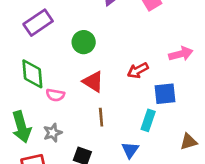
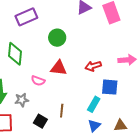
red triangle: (93, 82) -> (59, 68), turned -36
pink semicircle: (55, 95) -> (38, 81), moved
brown line: (101, 117) -> (62, 111), moved
blue triangle: (130, 150) -> (94, 126), moved

